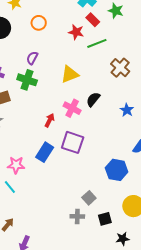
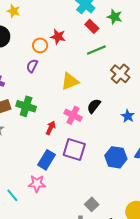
orange circle: (39, 23) -> (40, 45), moved
red star: (76, 32) -> (58, 37), moved
green cross: (27, 80) -> (26, 106), moved
pink star: (16, 165) -> (37, 184), moved
blue hexagon: (117, 170) -> (116, 157), moved

